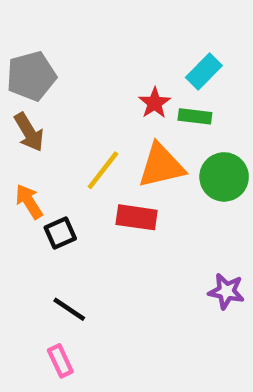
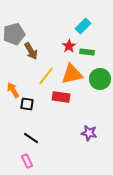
cyan rectangle: (204, 72) -> (83, 26), moved
brown arrow: (29, 132) -> (31, 51), moved
black square: (60, 233) -> (27, 104), turned 32
purple star: (226, 291) -> (89, 133), moved

